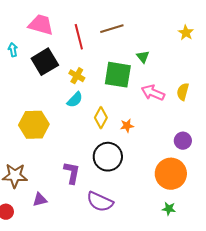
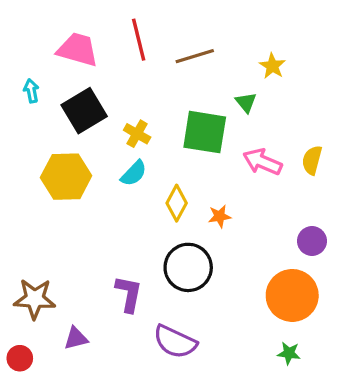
yellow star: (186, 33) -> (272, 66), moved
red line: (79, 37) -> (139, 40), moved
yellow hexagon: (34, 125) -> (66, 177), moved

